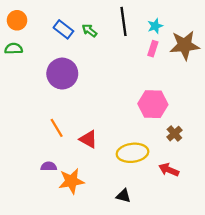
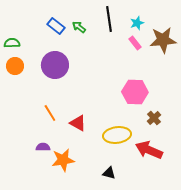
orange circle: (17, 20) -> (15, 66), moved
pink rectangle: (153, 49) -> (135, 43), turned -56
red arrow: (169, 170) -> (149, 150), size x1.5

